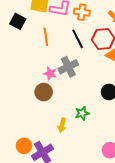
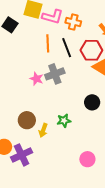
orange line: (46, 37) -> (48, 43), moved
brown circle: (44, 92) -> (27, 120), moved

